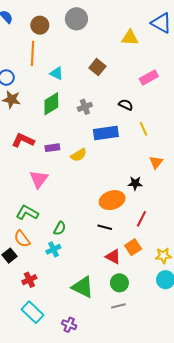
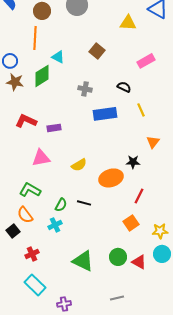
green diamond: (51, 104) -> (42, 76), moved
gray cross: (85, 107) -> (85, 89), turned 32
yellow semicircle: (79, 155) -> (79, 165), moved
pink triangle: (39, 179) -> (41, 158), turned 42
black line: (105, 227) -> (84, 203), moved
red triangle: (113, 257) -> (139, 262), moved
gray line: (118, 306) -> (117, 298), moved
purple cross: (69, 325) -> (64, 304), moved, turned -32

